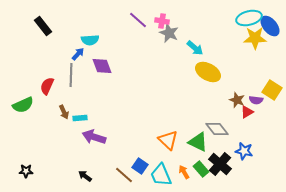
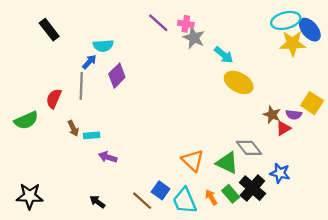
purple diamond: (102, 66) -> (117, 76), turned 65
purple arrow: (94, 137) -> (108, 157), size x0.7
black star: (26, 171) -> (30, 196), size x1.6

